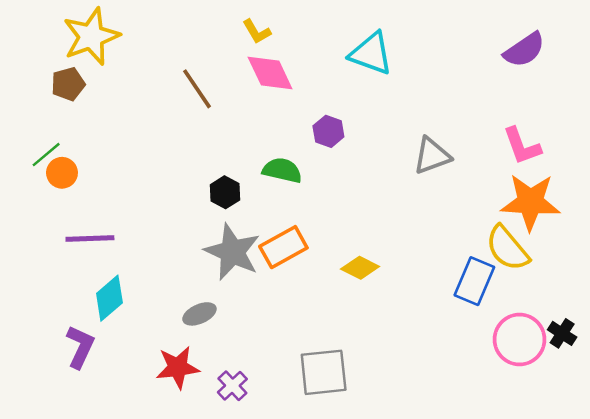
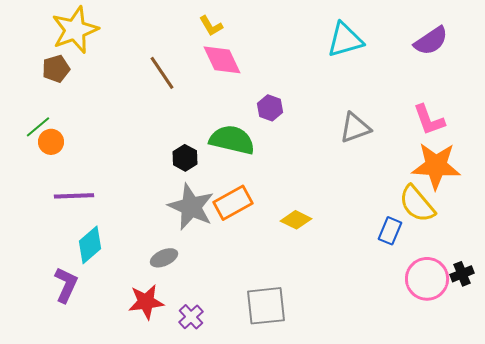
cyan triangle: (371, 54) -> (345, 40), moved, turned -36
green semicircle: (282, 170) -> (232, 140), size x1.4
blue rectangle: (474, 281) -> (390, 231), size x0.7
black cross: (562, 333) -> (462, 274), turned 35

